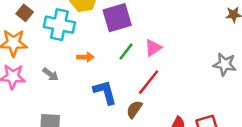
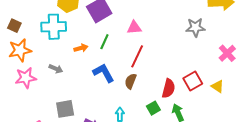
brown square: (25, 13) -> (14, 26), moved
pink triangle: (153, 48) -> (134, 28), turned 42
green line: (126, 51) -> (104, 42), moved

